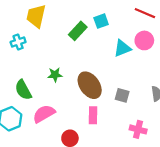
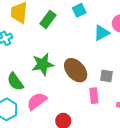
green rectangle: (78, 31) -> (48, 19), moved
green star: (55, 75) -> (43, 64), size x1.6
pink rectangle: (93, 115) -> (94, 96), moved

